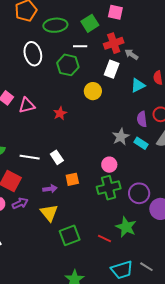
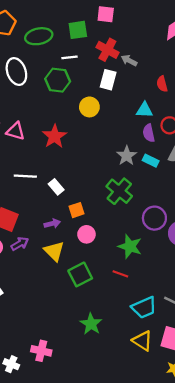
green square: (90, 23) -> (78, 30), turned 30
red cross: (114, 43) -> (107, 50), turned -36
cyan triangle: (138, 85) -> (144, 110), moved, turned 35
pink triangle: (27, 105) -> (16, 131), turned 36
red star: (60, 113) -> (55, 136), size x1.5
white line: (30, 157) -> (25, 176), moved
pink circle: (109, 165) -> (86, 234), moved
green cross: (109, 188) -> (119, 191), moved, turned -30
green star: (126, 227) -> (130, 246), moved

